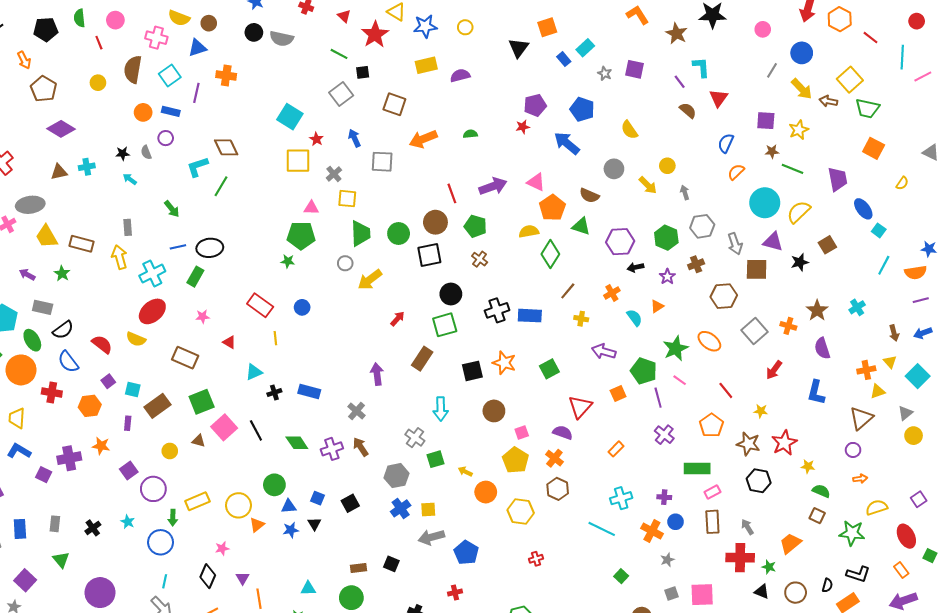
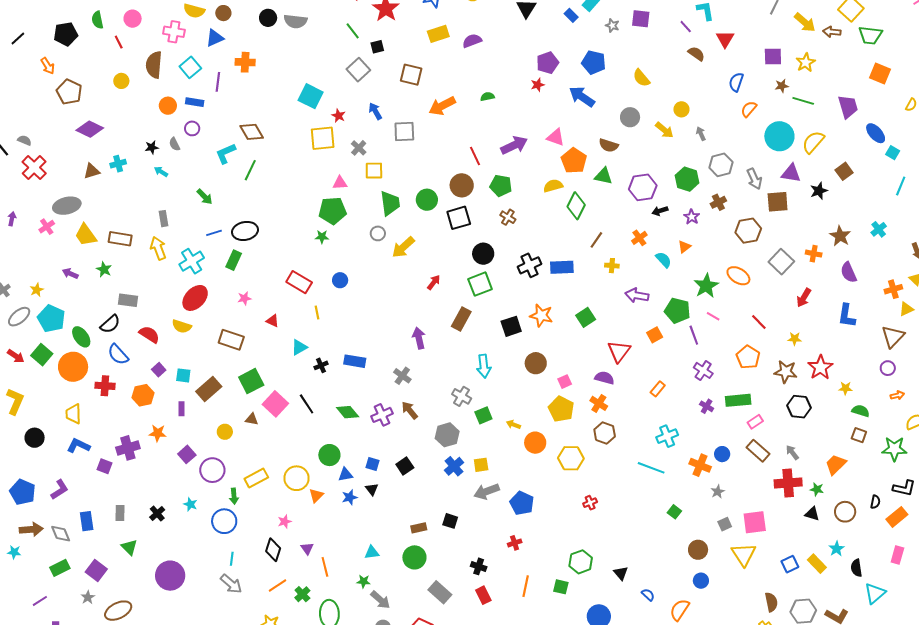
green line: (339, 54) -> (353, 31), turned 30
gray rectangle: (43, 307) -> (128, 300), moved
purple cross: (664, 497) -> (707, 406), moved, turned 32
brown rectangle: (712, 522) -> (758, 451), turned -40

